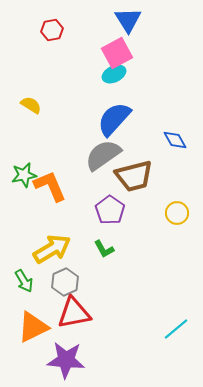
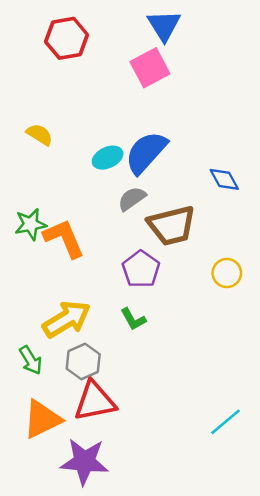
red hexagon: (52, 30) -> (67, 38), size x1.5
cyan ellipse: (114, 74) -> (108, 158), moved
gray semicircle: (103, 155) -> (132, 199), size x0.6

